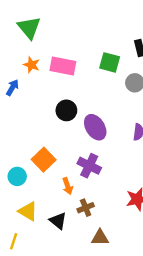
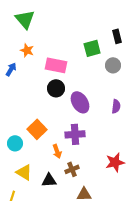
green square: (110, 62) -> (92, 48), turned -30
pink rectangle: (63, 66) -> (56, 65), moved
purple cross: (89, 166) -> (75, 134), turned -30
black triangle: (58, 221) -> (49, 180), turned -42

